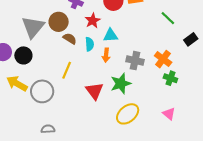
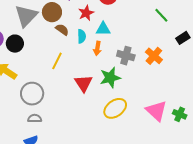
green cross: (170, 78) -> (180, 114), moved
gray circle: (42, 91) -> (32, 94), moved
pink triangle: (169, 114) -> (156, 111), size x1.6

